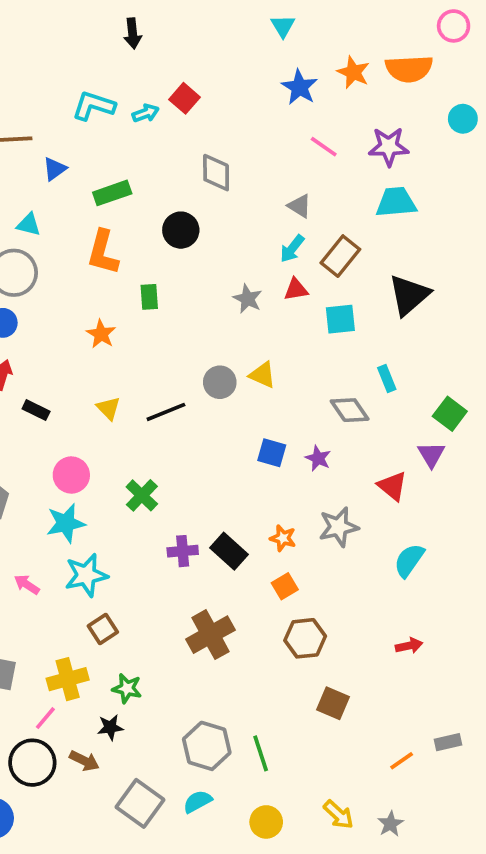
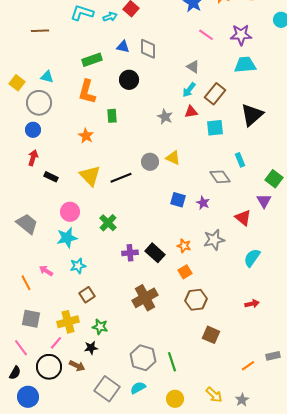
blue triangle: (55, 169) -> (123, 47), moved, turned 48
yellow triangle: (108, 408) -> (90, 176), size x1.6
cyan star: (86, 575) -> (78, 266), size x0.7

